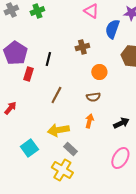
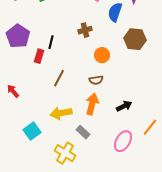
red rectangle: (28, 74) -> (39, 56), moved
red arrow: (10, 108) -> (13, 91), turned -80
orange arrow: (89, 121) -> (92, 104), size x1.5
gray rectangle: (70, 149) -> (83, 132), moved

